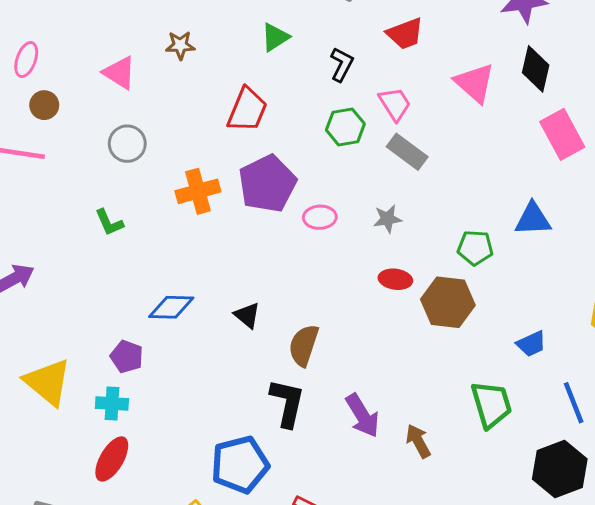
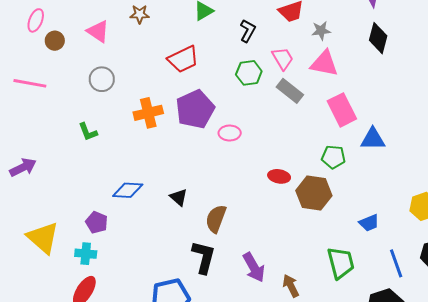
pink triangle: (475, 83) -> (324, 63), moved, turned -32
brown circle: (44, 105) -> (55, 41), moved
red trapezoid: (247, 110) -> (183, 59), turned 40
pink rectangle: (562, 134) -> (342, 110), moved
gray star: (387, 219) -> (321, 31), moved

